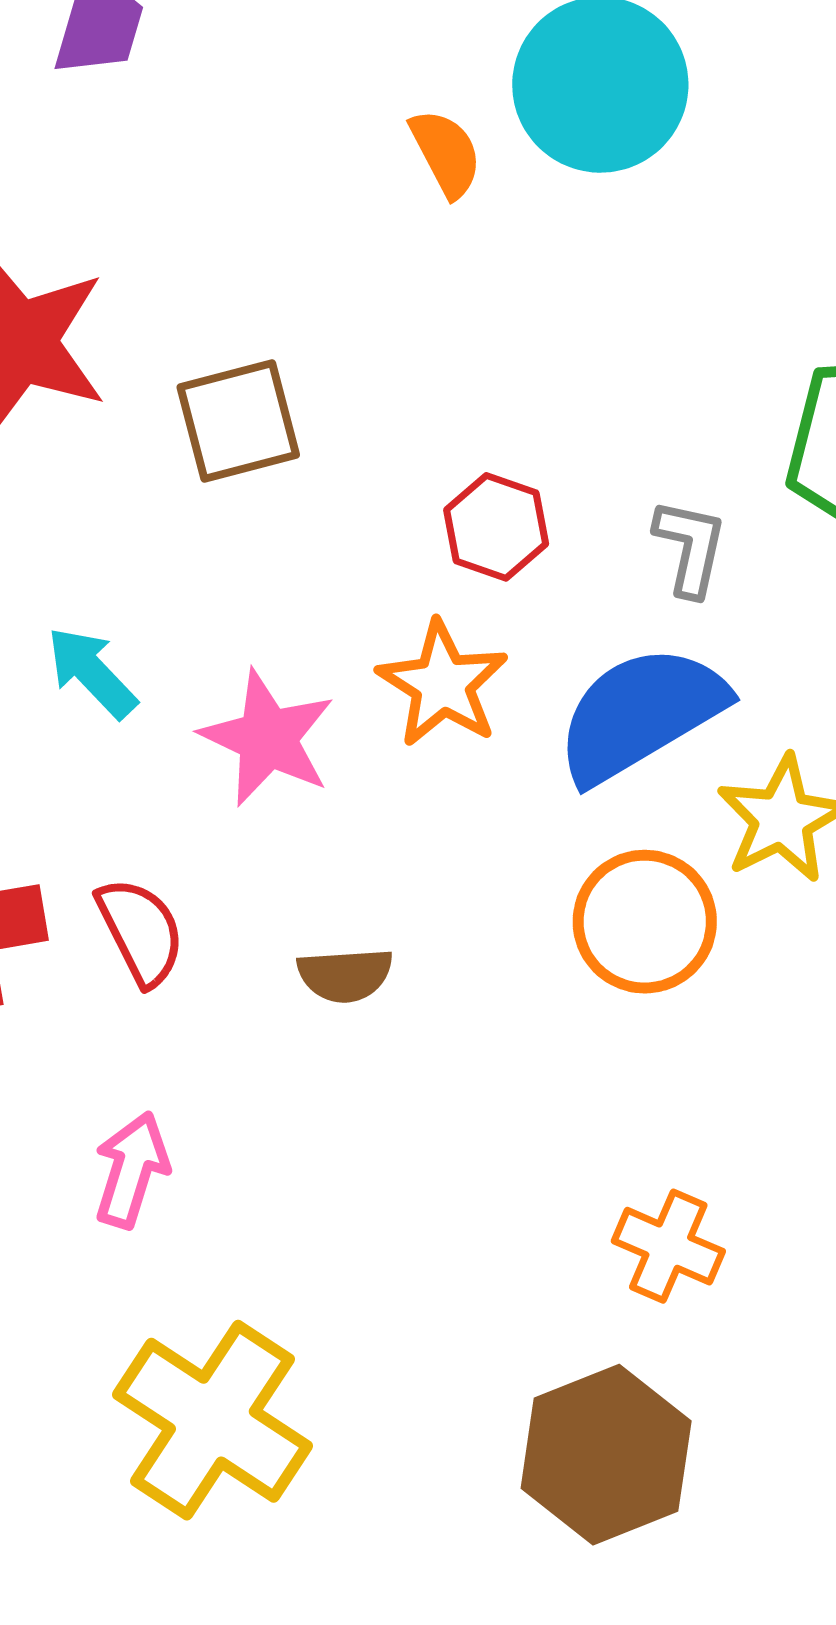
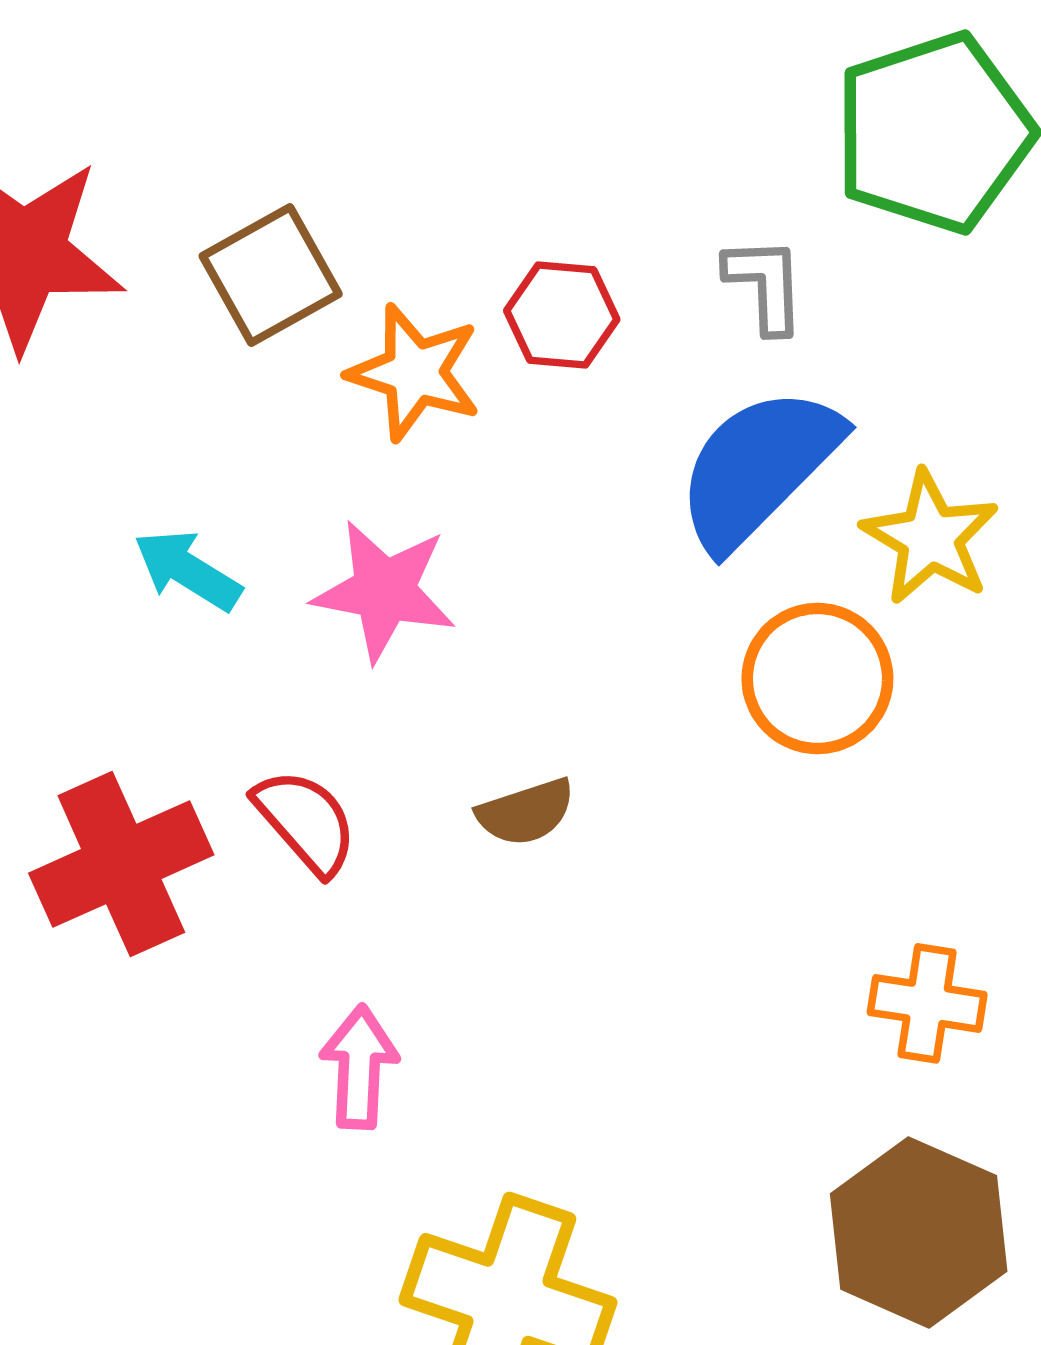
orange star: (443, 684) -> (415, 372), moved

